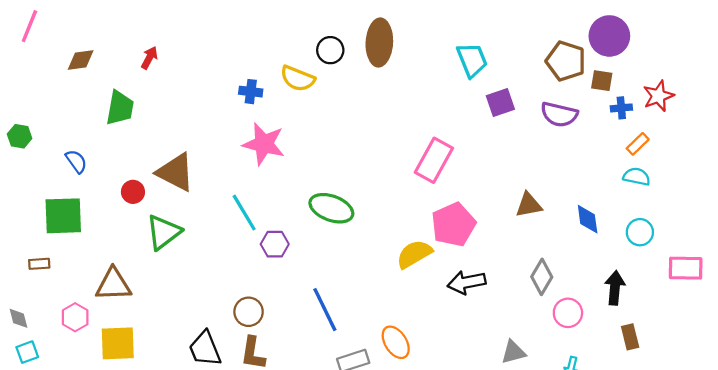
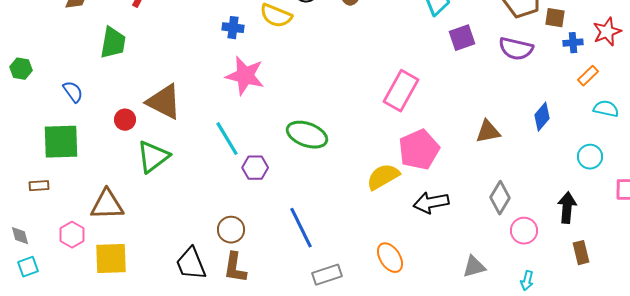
cyan semicircle: (637, 177) -> (606, 109), moved
blue diamond: (588, 219) -> (542, 117), moved, turned 48
orange ellipse: (396, 342) -> (390, 258), moved

